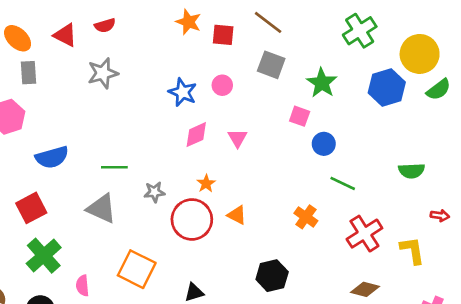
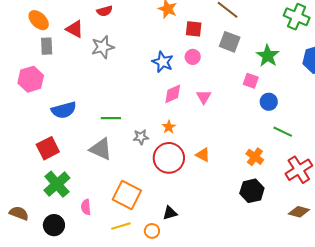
green cross: (360, 31) -> (297, 17), turned -35
red triangle: (65, 35) -> (75, 29), moved
red square: (223, 35) -> (194, 29), moved
orange star: (206, 184) -> (169, 127), moved
black hexagon: (272, 276) -> (252, 191), moved

